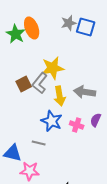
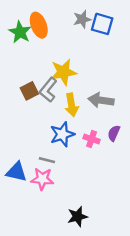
blue star: (52, 121) -> (62, 134), turned 30
pink star: (30, 171) -> (42, 179), moved

